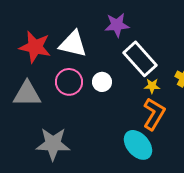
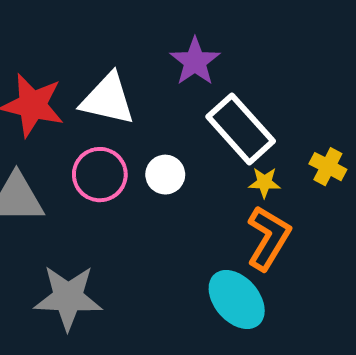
purple star: (117, 25) -> (195, 61), turned -30

